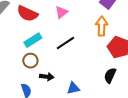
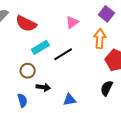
pink triangle: (61, 12) -> (72, 22), moved
cyan rectangle: (33, 40) -> (40, 47), moved

